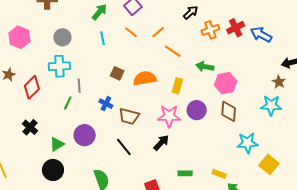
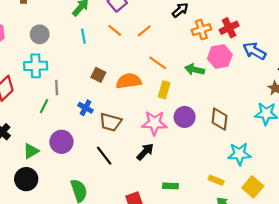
blue arrow: (261, 35) -> (254, 51), moved
orange line: (173, 51) -> (158, 63), moved
pink hexagon: (226, 83) -> (220, 57), moved
yellow square: (269, 164) -> (253, 187), moved
yellow rectangle: (219, 174) -> (216, 180), moved

